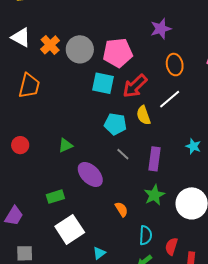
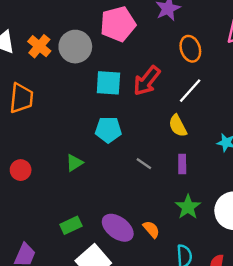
pink pentagon: (118, 53) -> (118, 24), moved
yellow semicircle: (144, 115) -> (178, 126), moved
cyan pentagon: (115, 124) -> (108, 130), moved
purple rectangle: (155, 159) -> (182, 164), size x0.7
purple ellipse: (90, 174) -> (118, 228), moved

